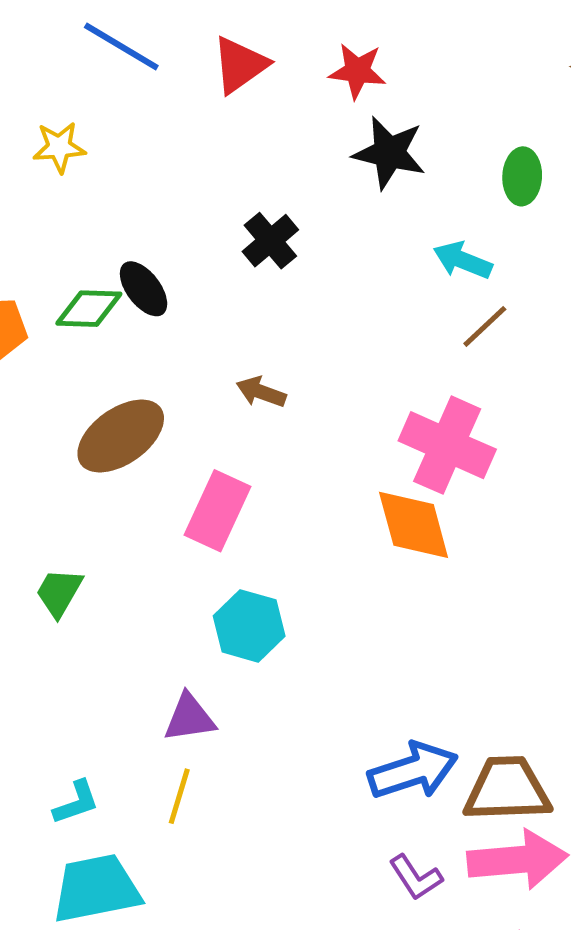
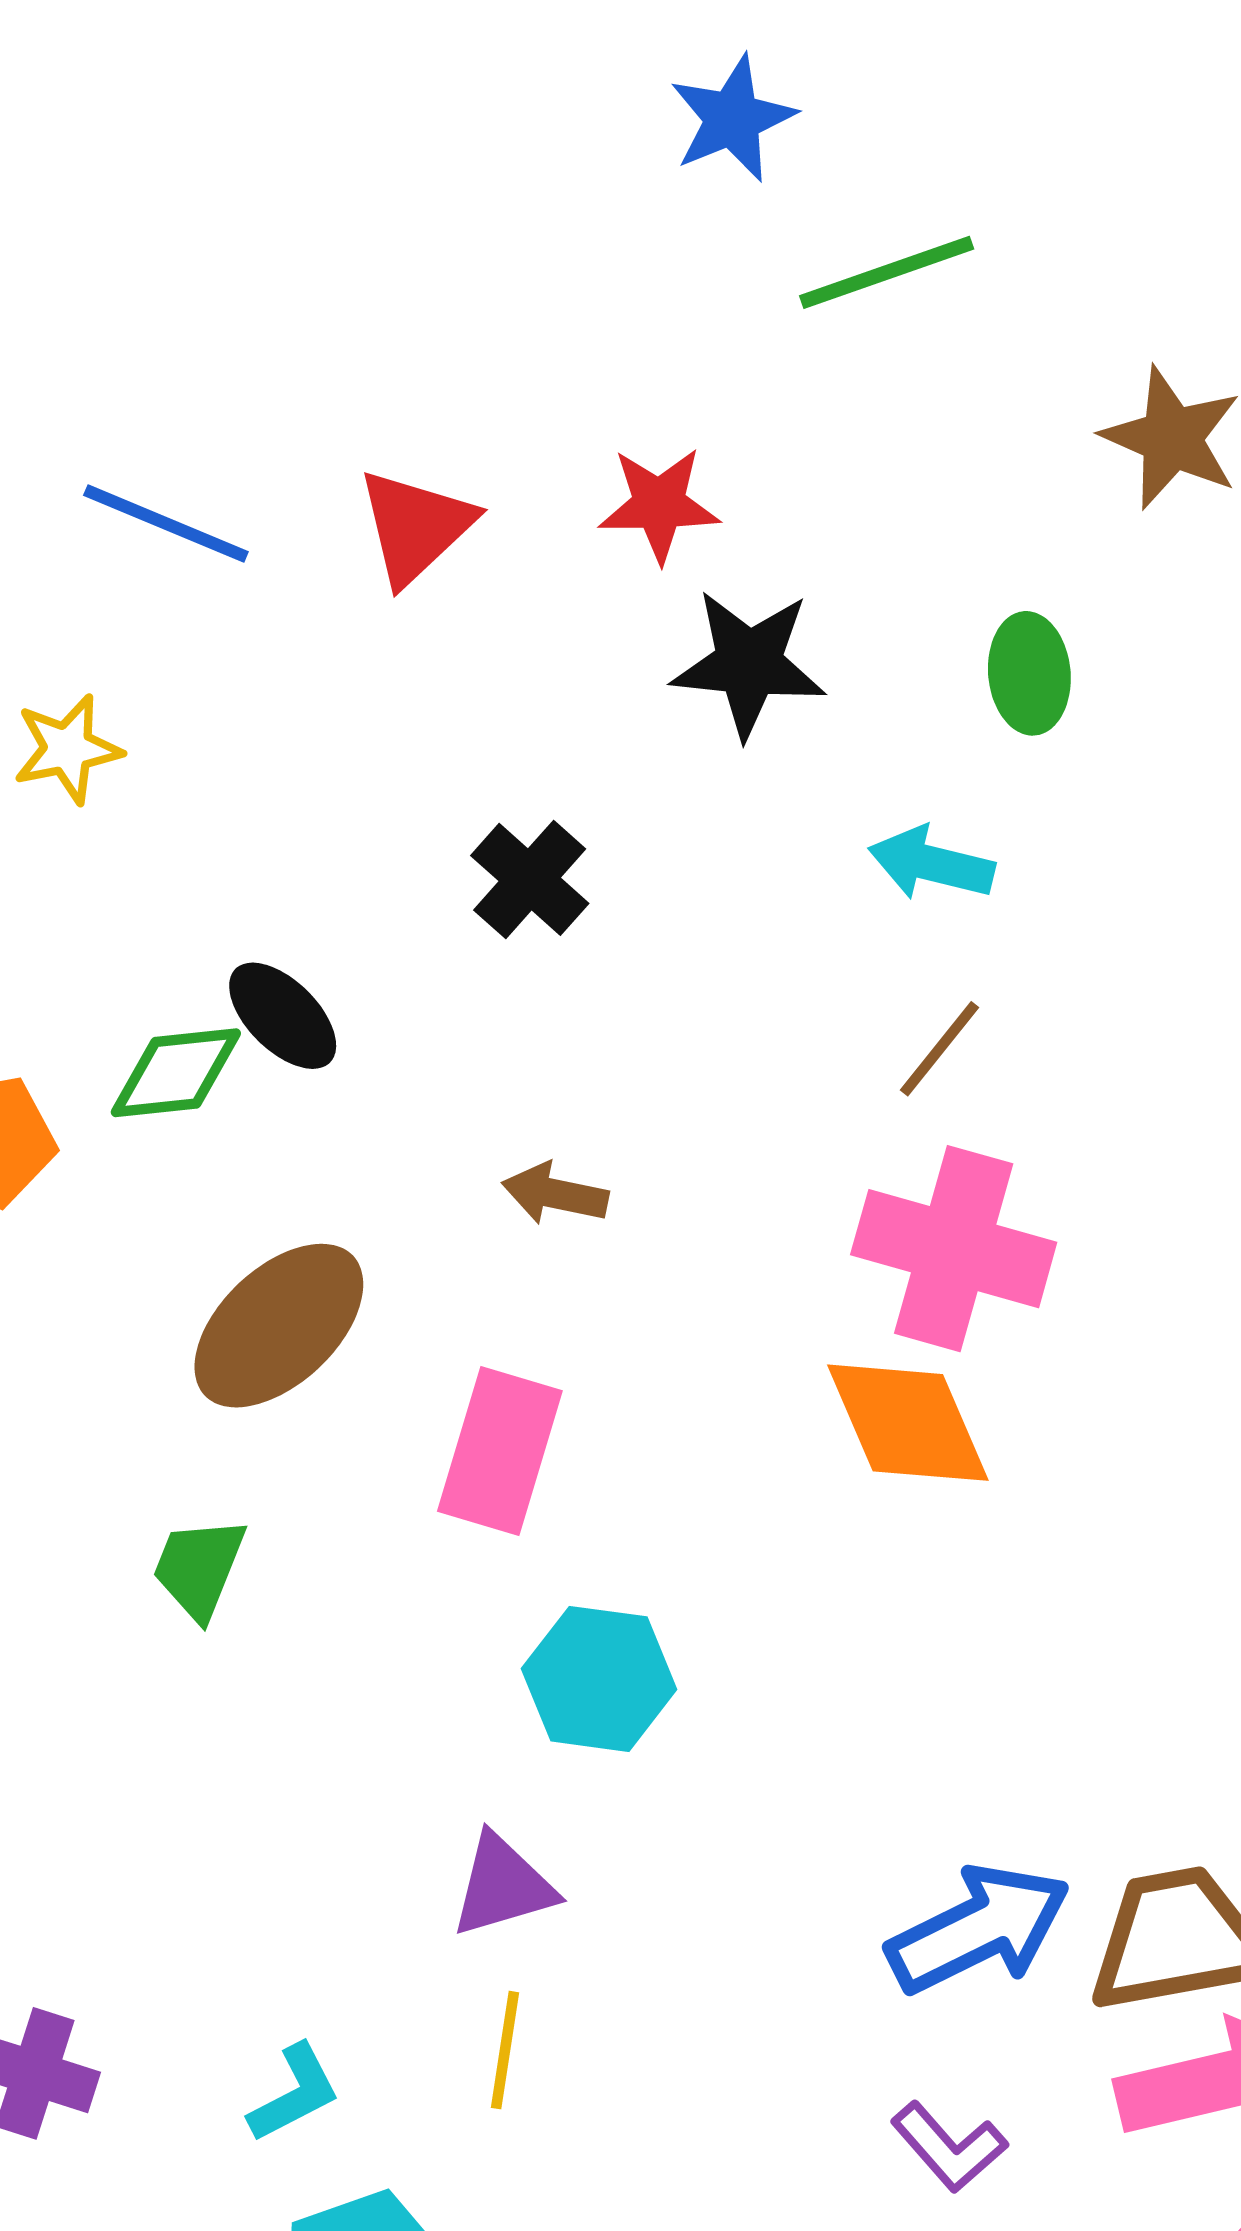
brown line: (485, 326) -> (939, 1049), moved
green trapezoid: (59, 592) -> (199, 1568), moved
purple L-shape: (416, 877) -> (949, 2147), moved

